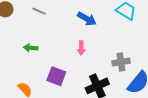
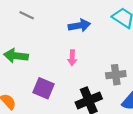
blue arrow: (87, 19) -> (79, 25), turned -42
green arrow: (31, 48) -> (16, 56), size x1.5

